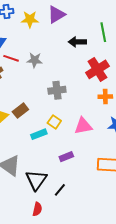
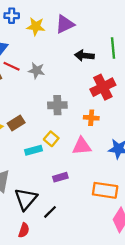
orange cross: (105, 97) -> (91, 118), moved

